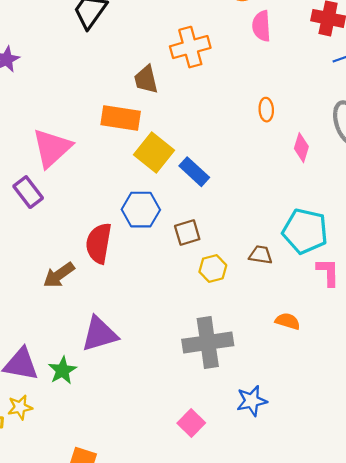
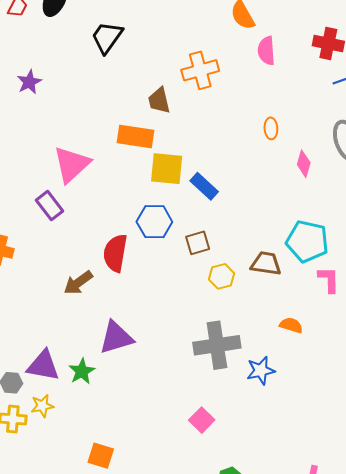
yellow square: (154, 153) -> (167, 169), turned -33
brown trapezoid: (261, 255) -> (266, 264), size x1.4
blue star: (252, 401) -> (261, 371), moved

